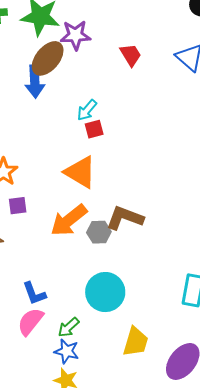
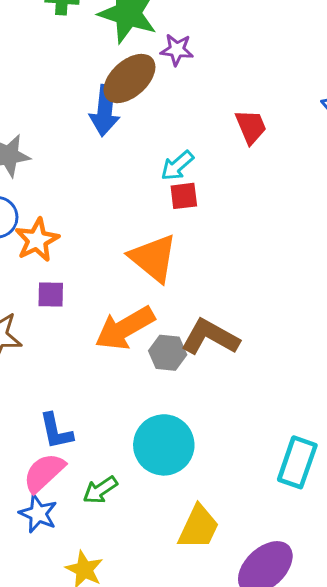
purple star: (75, 35) -> (177, 50), size x0.7
red trapezoid: (131, 55) -> (251, 127), moved
blue star: (67, 351) -> (38, 514), moved

